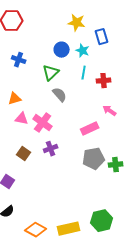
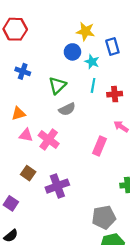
blue circle: (62, 50) -> (72, 52), moved
gray semicircle: (60, 95) -> (67, 109), turned 105
pink rectangle: (90, 129) -> (99, 146), turned -42
purple cross: (51, 149) -> (57, 186), moved, size x1.5
gray pentagon: (94, 159) -> (104, 217), moved

